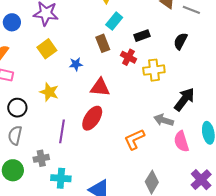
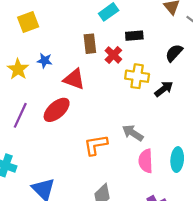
brown rectangle: (103, 43) -> (90, 44), moved
blue star: (76, 64) -> (45, 61), moved
black arrow: (184, 99) -> (164, 89), moved, size x0.7

